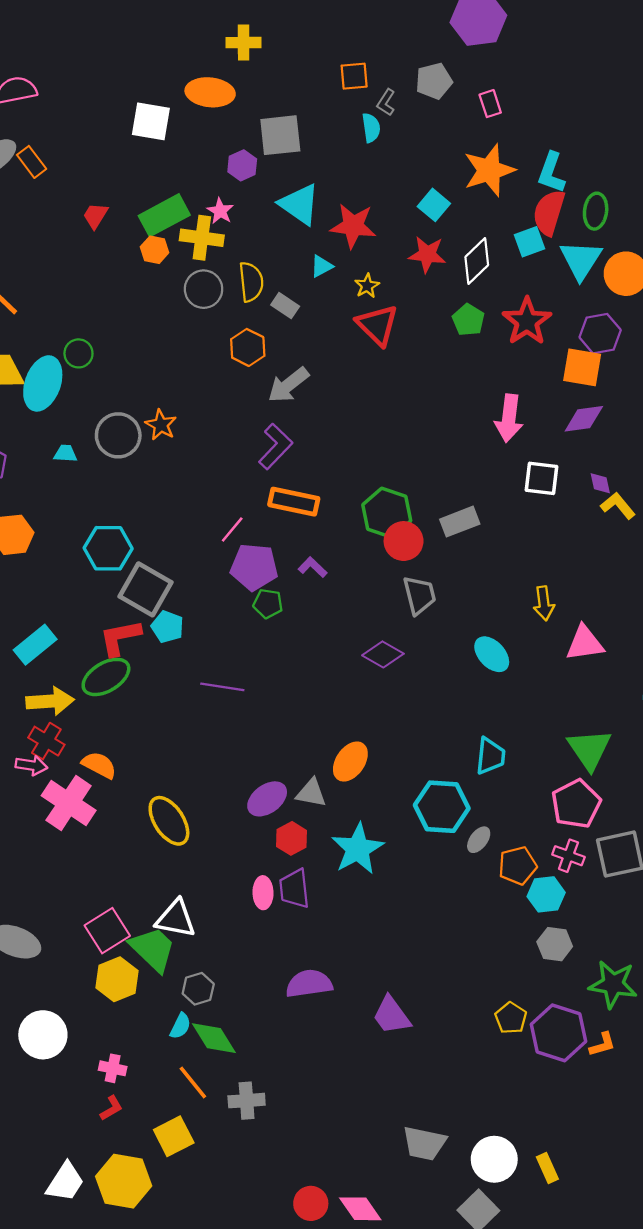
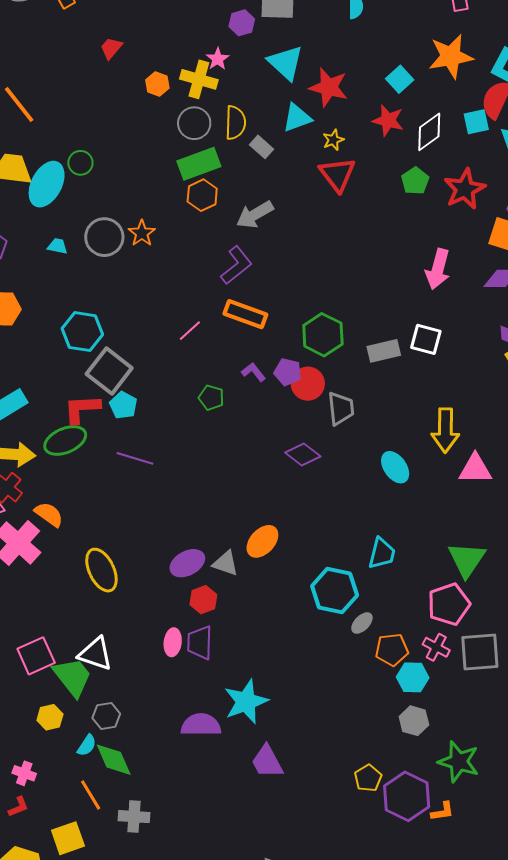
green rectangle: (164, 215) -> (199, 164), moved
cyan triangle: (322, 266) -> (297, 118), size x1.5
orange hexagon: (248, 347) -> (202, 195), moved
white square: (542, 478) -> (426, 339), moved
red circle: (404, 541) -> (308, 384), moved
purple pentagon: (254, 567) -> (288, 372), moved, size x0.7
yellow arrow: (544, 603) -> (445, 430), size x1.5
purple line: (222, 687) -> (135, 458), moved
cyan star: (358, 849) -> (246, 702), moved
yellow hexagon: (117, 979) -> (50, 717), moved, size x0.7

